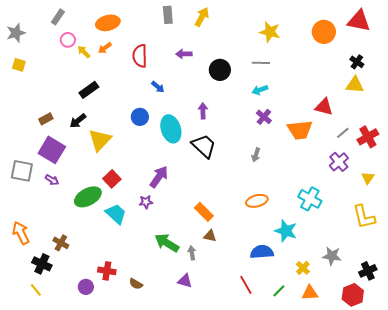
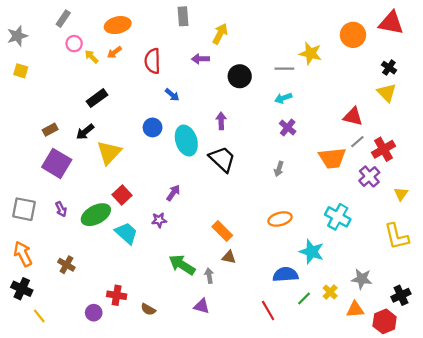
yellow arrow: (202, 17) -> (220, 34), moved
yellow star: (270, 32) -> (311, 53), moved
yellow triangle: (355, 85) -> (387, 93), turned 42
orange trapezoid: (300, 130) -> (332, 158), moved
gray line: (343, 133) -> (357, 142), moved
red cross: (368, 137) -> (383, 149), moved
gray square: (22, 171) -> (24, 209), moved
purple arrow: (159, 177) -> (173, 193), size x0.7
purple arrow: (52, 180) -> (61, 209), moved, turned 32
black cross: (42, 264) -> (22, 289), moved
green line: (279, 291) -> (304, 299), moved
orange triangle: (310, 293) -> (355, 309), moved

